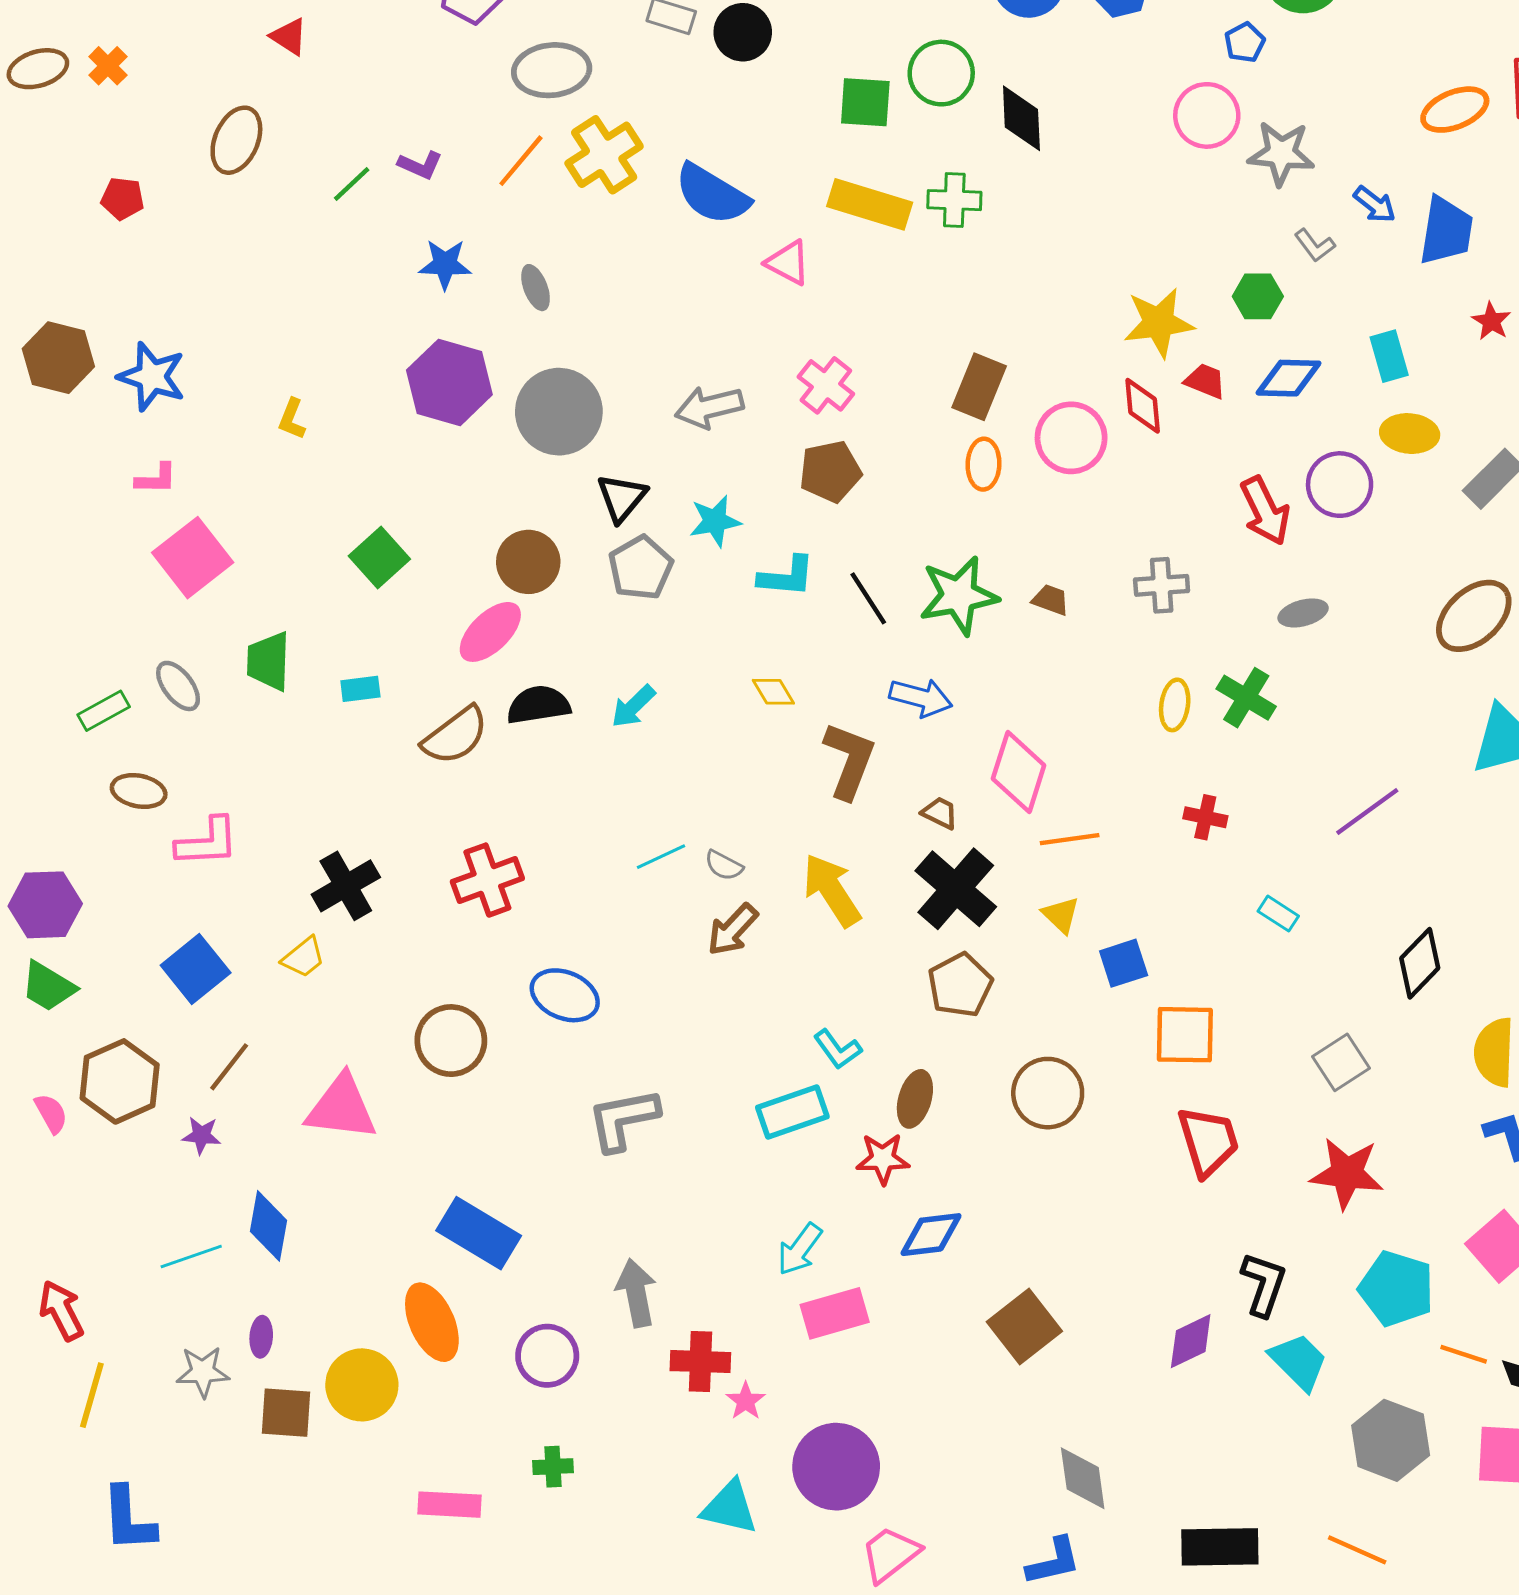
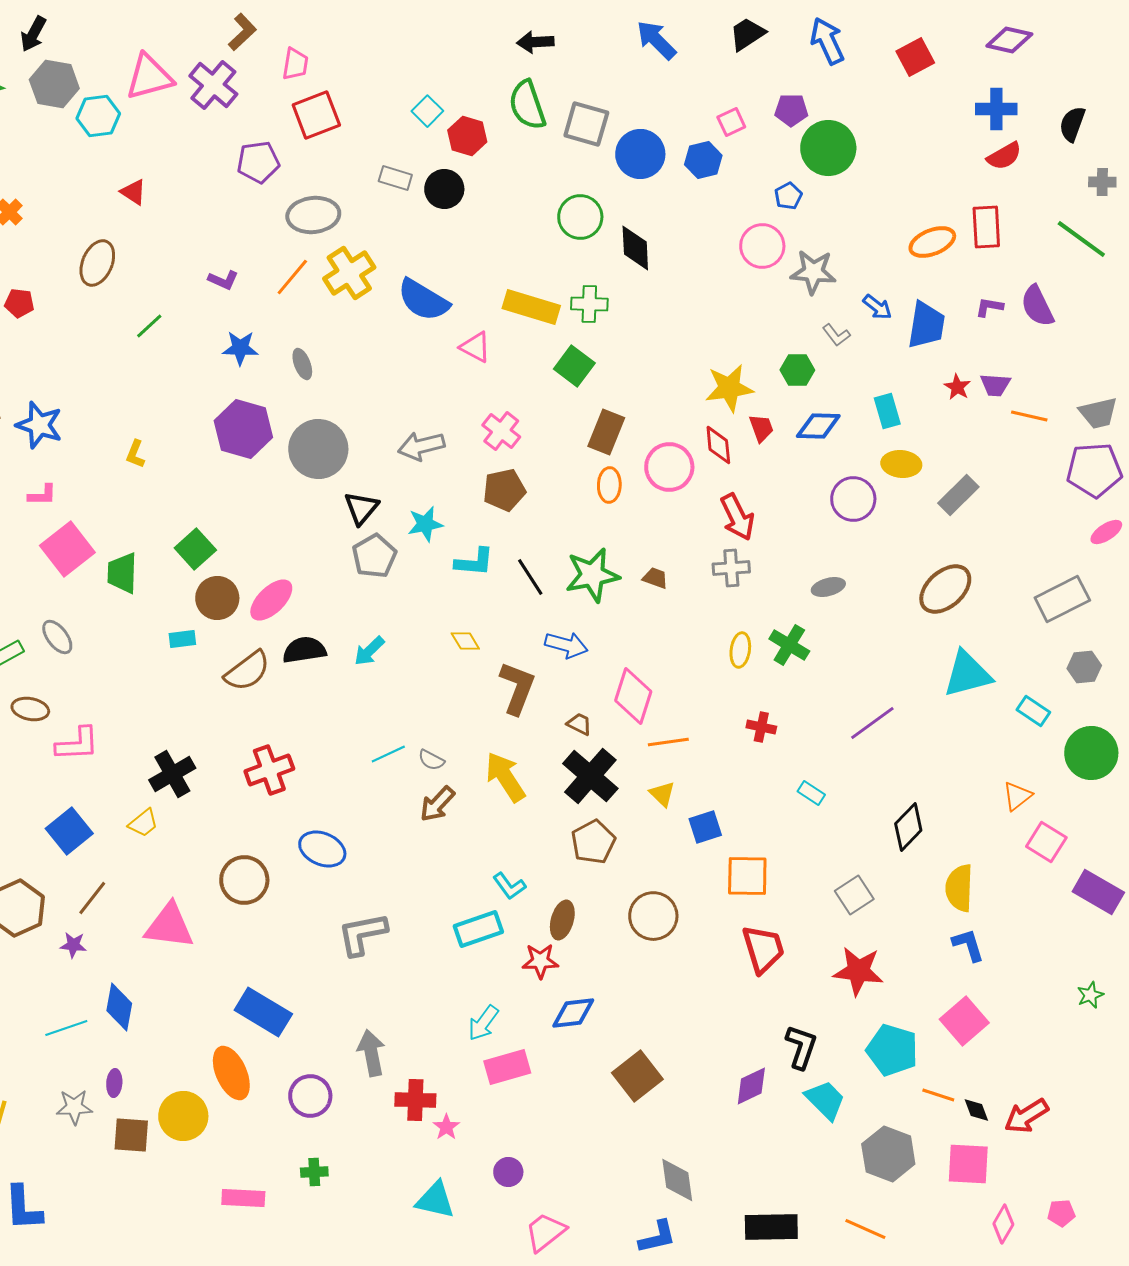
green square: (865, 102) -> (574, 366), moved, turned 33
green line: (352, 184) -> (149, 326), moved
red trapezoid: (1205, 381) -> (761, 428), turned 48
red arrow: (1265, 511) -> (737, 517), moved
brown circle: (528, 562) -> (217, 598), moved
green trapezoid: (268, 661) -> (122, 573), moved
purple circle: (836, 1467) -> (508, 1172), size x0.5

